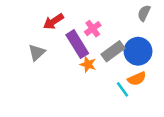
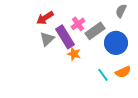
gray rectangle: (113, 51) -> (95, 31), moved
gray triangle: (37, 52) -> (47, 39), moved
orange semicircle: (137, 79) -> (123, 72), moved

